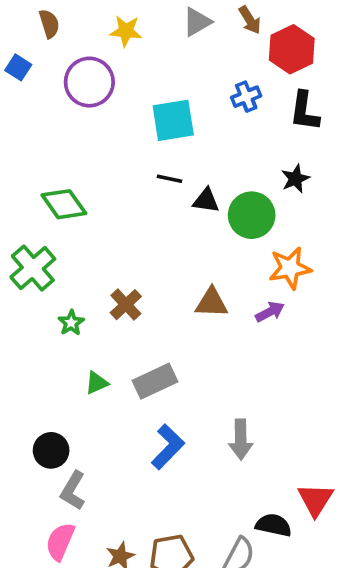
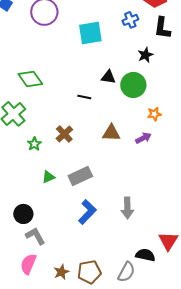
black line: (170, 179) -> (84, 97), moved
black star: (295, 179) -> (145, 55), moved
orange star: (290, 268) -> (154, 114), size x0.6
gray L-shape: (73, 491) -> (35, 236), turned 120

